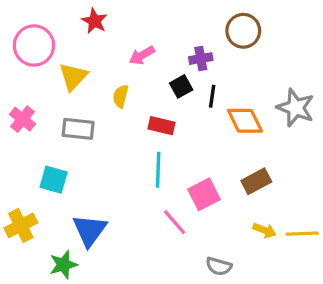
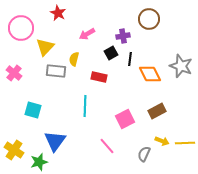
gray rectangle: (78, 129) -> (56, 71), moved
cyan line: (158, 170) -> (85, 106), moved
pink line: (175, 222) -> (107, 146), moved
yellow cross: (21, 225) -> (14, 150), moved, turned -30
gray semicircle: (219, 266) -> (144, 154), moved, turned 98

